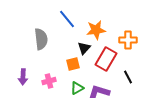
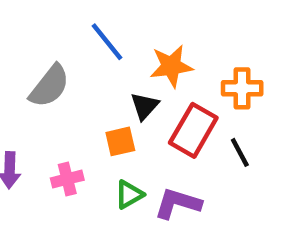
gray semicircle: (41, 39) -> (49, 86), turned 45
black line: (128, 77) -> (240, 152), moved

